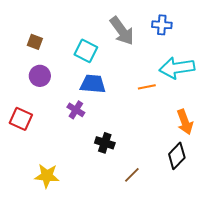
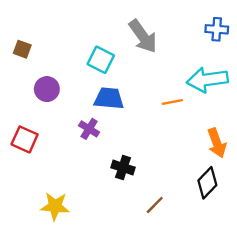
blue cross: (162, 25) -> (217, 29), moved
brown square: (35, 42) -> (22, 49), moved

